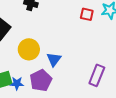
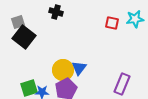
yellow circle: (29, 49) -> (63, 70), moved

